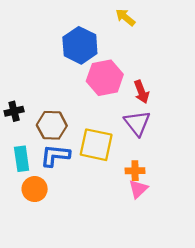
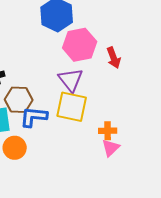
purple triangle: (137, 123) -> (71, 80), moved
brown hexagon: (52, 125) -> (19, 100), moved

